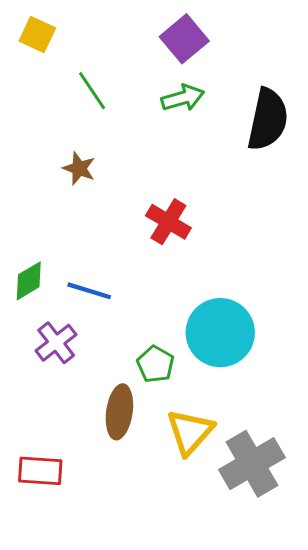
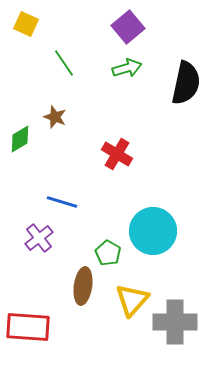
green diamond: (29, 281) -> (20, 139), moved
gray cross: (252, 464) -> (175, 322), turned 30
red rectangle: (40, 471) -> (28, 327), size x1.4

